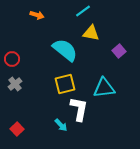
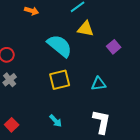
cyan triangle: (104, 88) -> (99, 84), size x0.7
white L-shape: (79, 109) -> (102, 122), moved

